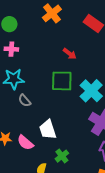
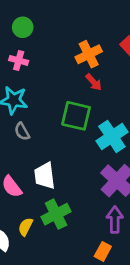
orange cross: (52, 13) -> (89, 54), moved
green cross: (62, 156) -> (56, 214), size x1.5

